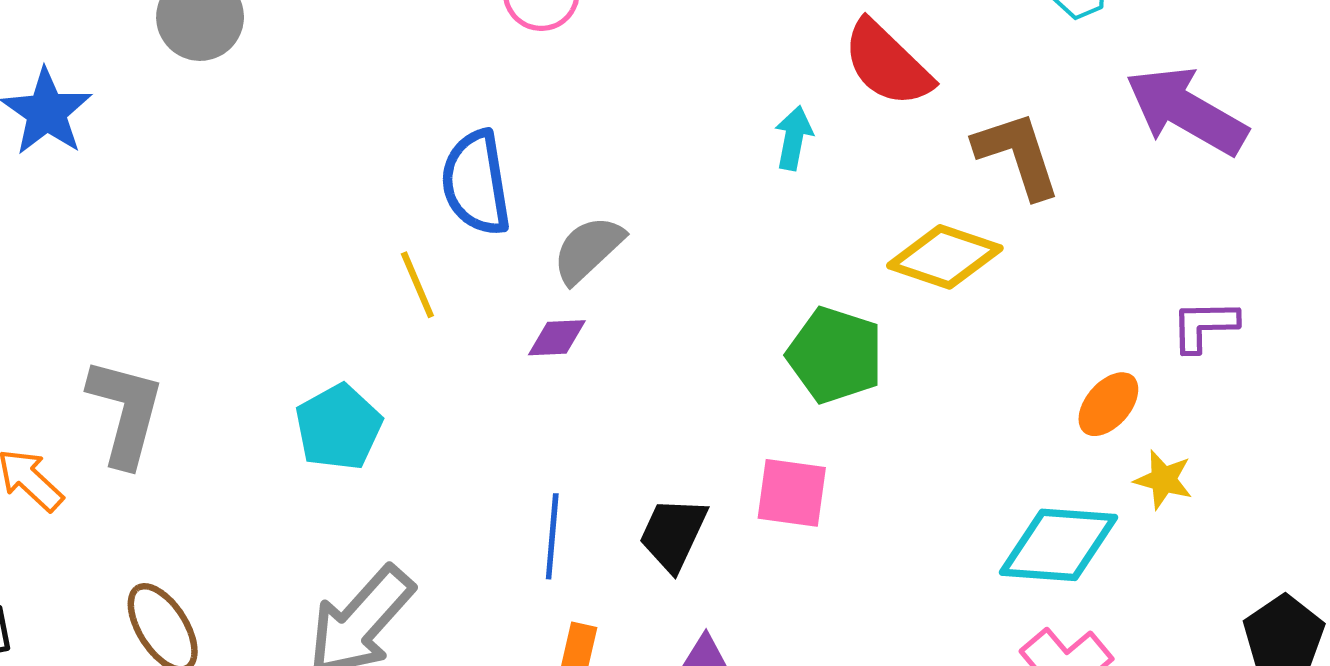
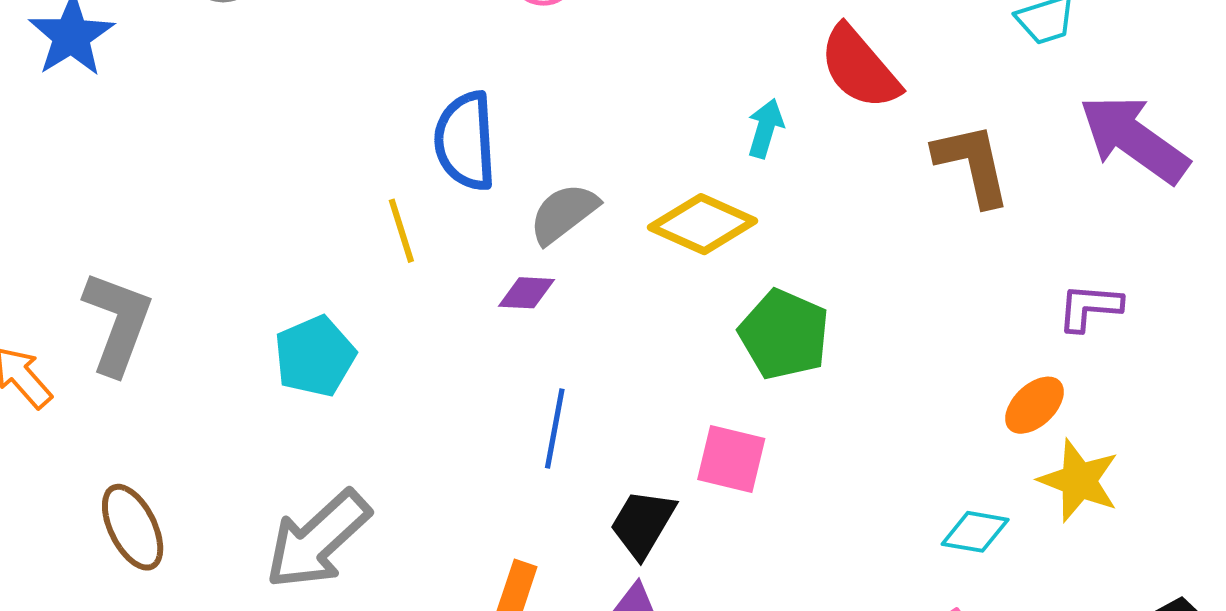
yellow diamond: (945, 257) -> (703, 224), moved
purple L-shape: (1204, 326) -> (1090, 307), moved
yellow star: (1163, 480) -> (1079, 481), size x1.5
black trapezoid: (673, 534) -> (643, 524), moved
blue line: (552, 536) -> (555, 428), moved
cyan diamond: (1059, 545) -> (975, 532), size x0.6

